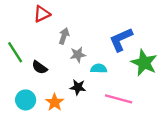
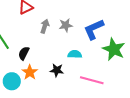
gray star: (78, 55) -> (66, 25), moved
black semicircle: (40, 67) -> (24, 53), turned 80
orange star: (55, 102) -> (30, 72), moved

